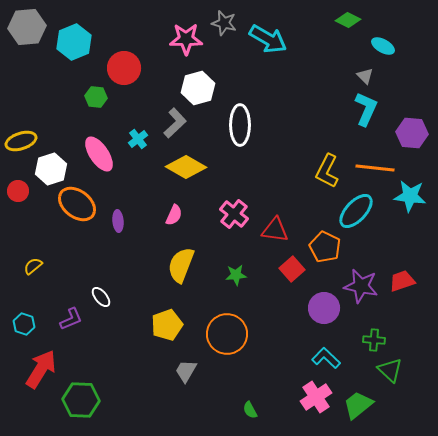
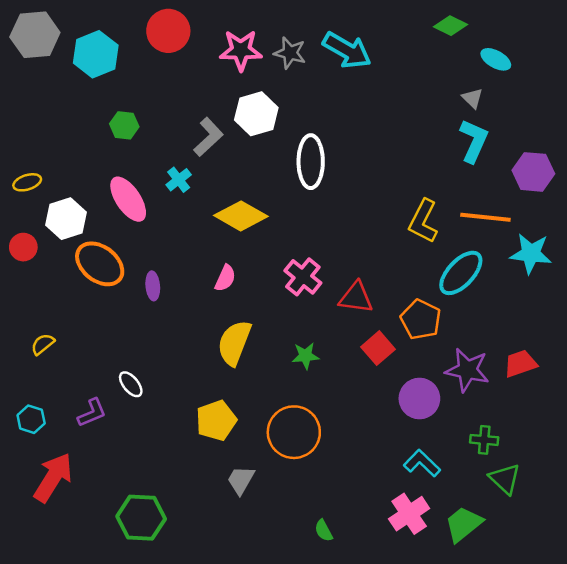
gray star: (224, 23) -> (290, 53), moved
red circle: (124, 68) -> (168, 31), moved
gray L-shape: (175, 123) -> (208, 137), moved
yellow ellipse: (21, 141) -> (27, 182), size x0.7
green hexagon: (81, 400) -> (141, 518), moved

